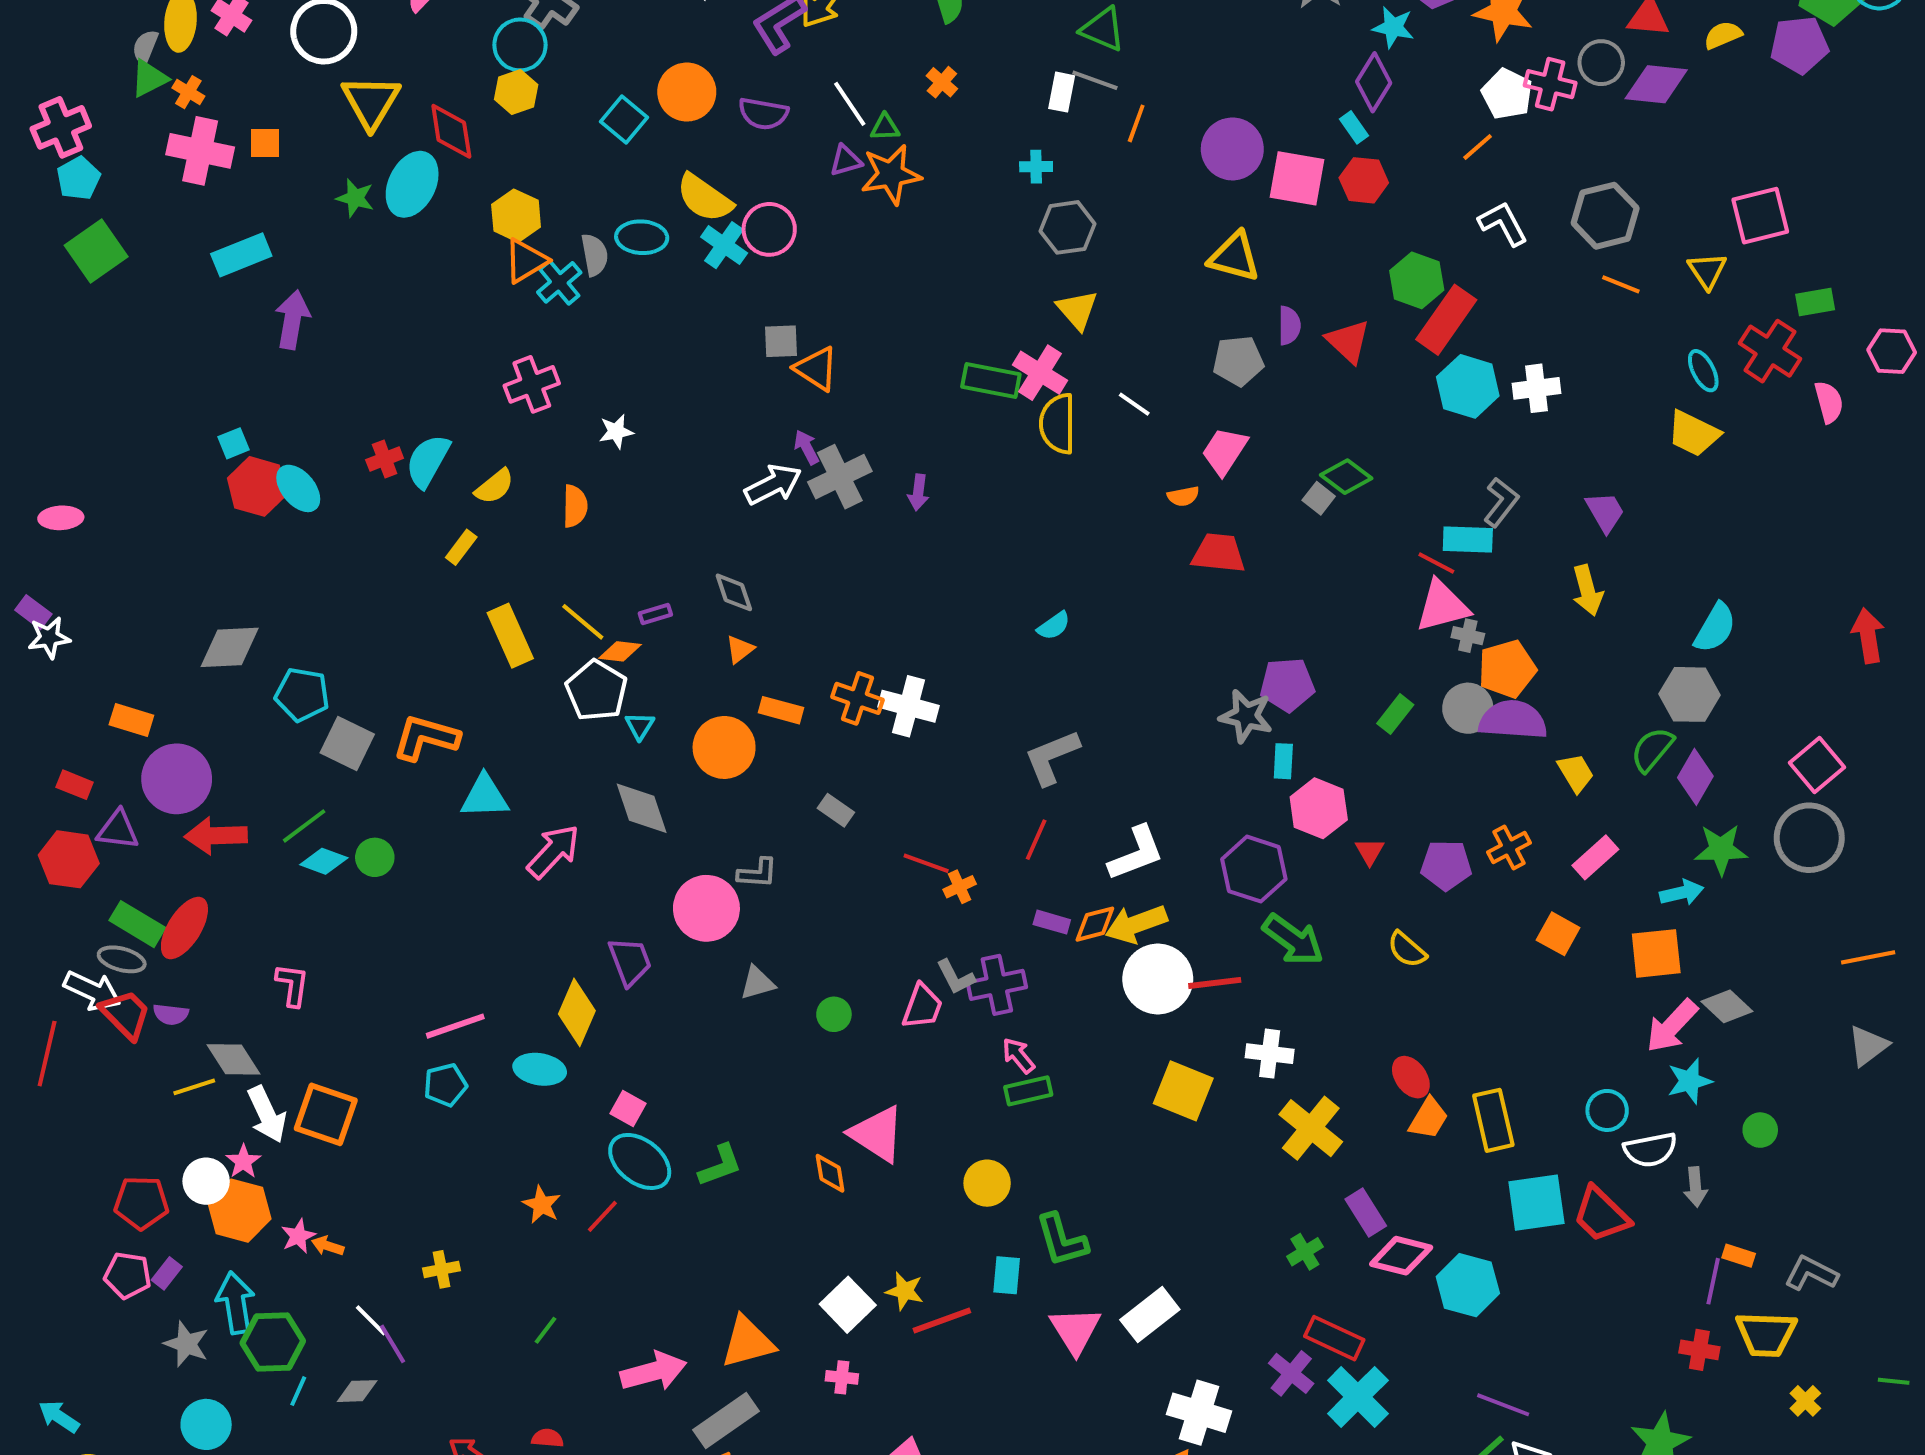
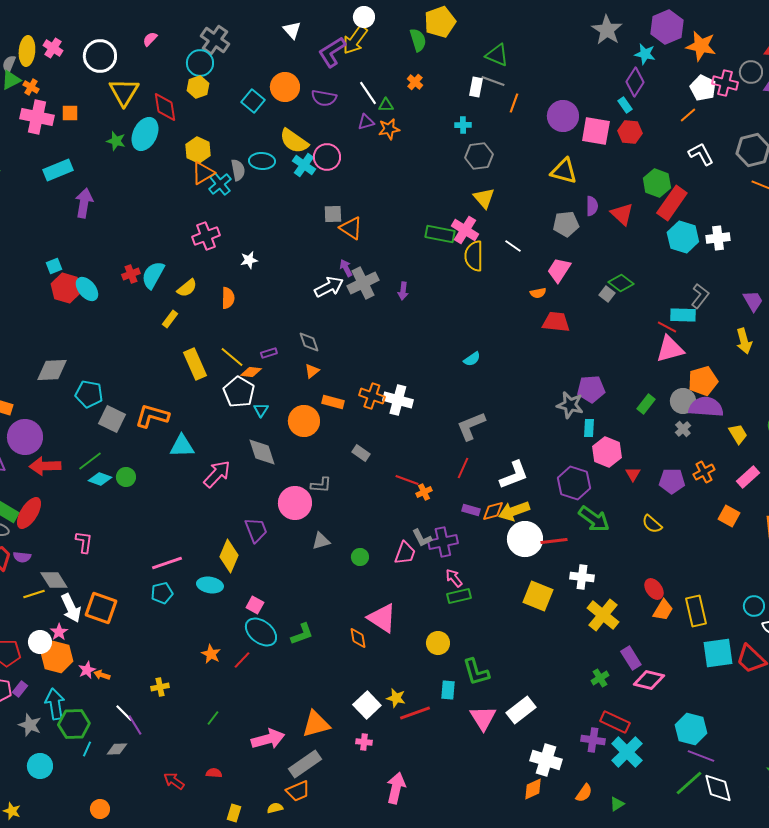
orange star: (891, 174) -> (389, 129), size x0.7
gray cross: (1468, 636) -> (683, 429), moved, turned 35
cyan hexagon: (1468, 1285) -> (691, 729), moved
purple cross: (1291, 1373) -> (593, 740), turned -30

